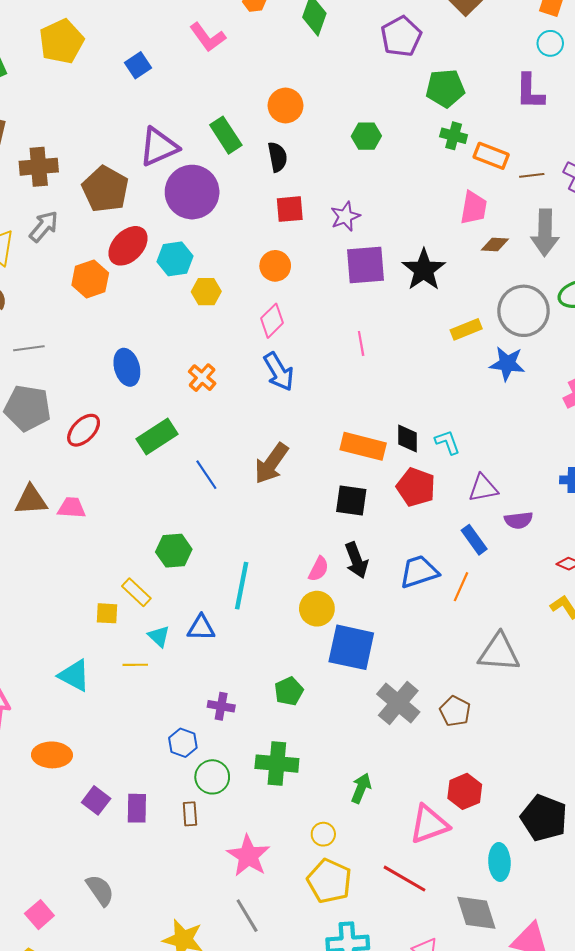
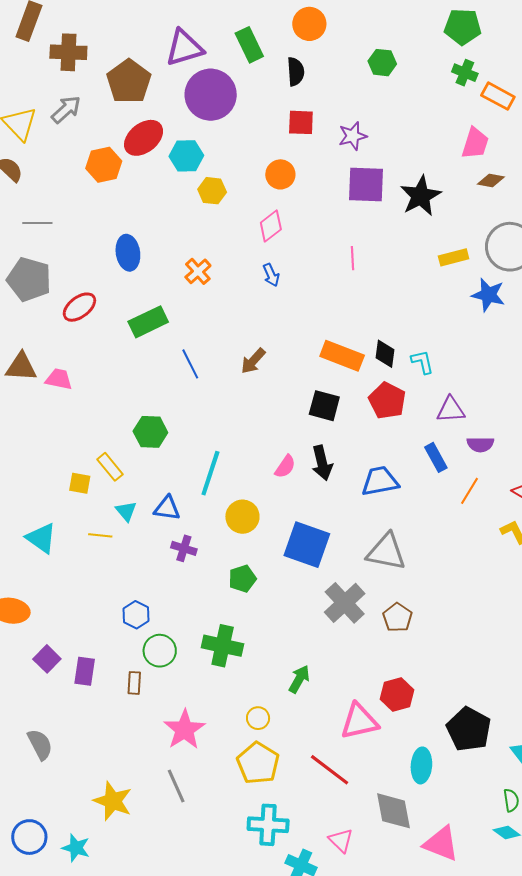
blue arrow: (279, 372) -> (271, 275), size x0.6
brown arrow: (271, 463) -> (253, 361), size x0.7
orange line: (461, 587) -> (470, 491), moved
yellow circle: (317, 609) -> (242, 517), moved
gray triangle: (499, 652) -> (386, 552), moved
purple cross: (221, 706) -> (184, 548), moved

